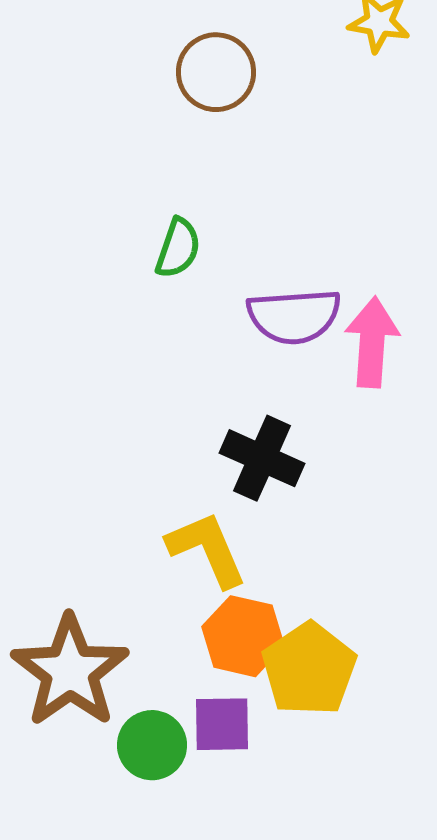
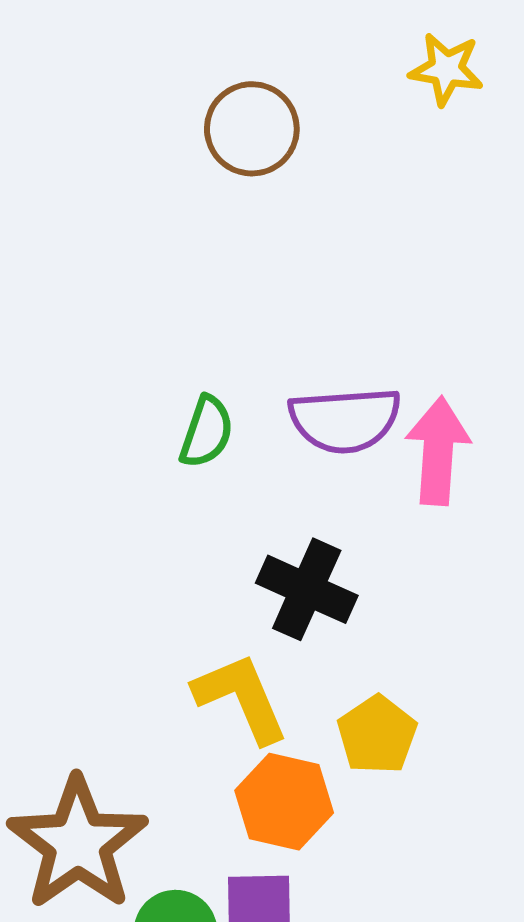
green semicircle: (178, 248) -> (207, 432), moved
yellow pentagon: (309, 669) -> (377, 735), moved, size x0.7

